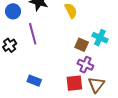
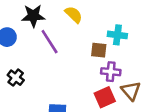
purple line: (33, 34) -> (50, 42), moved

